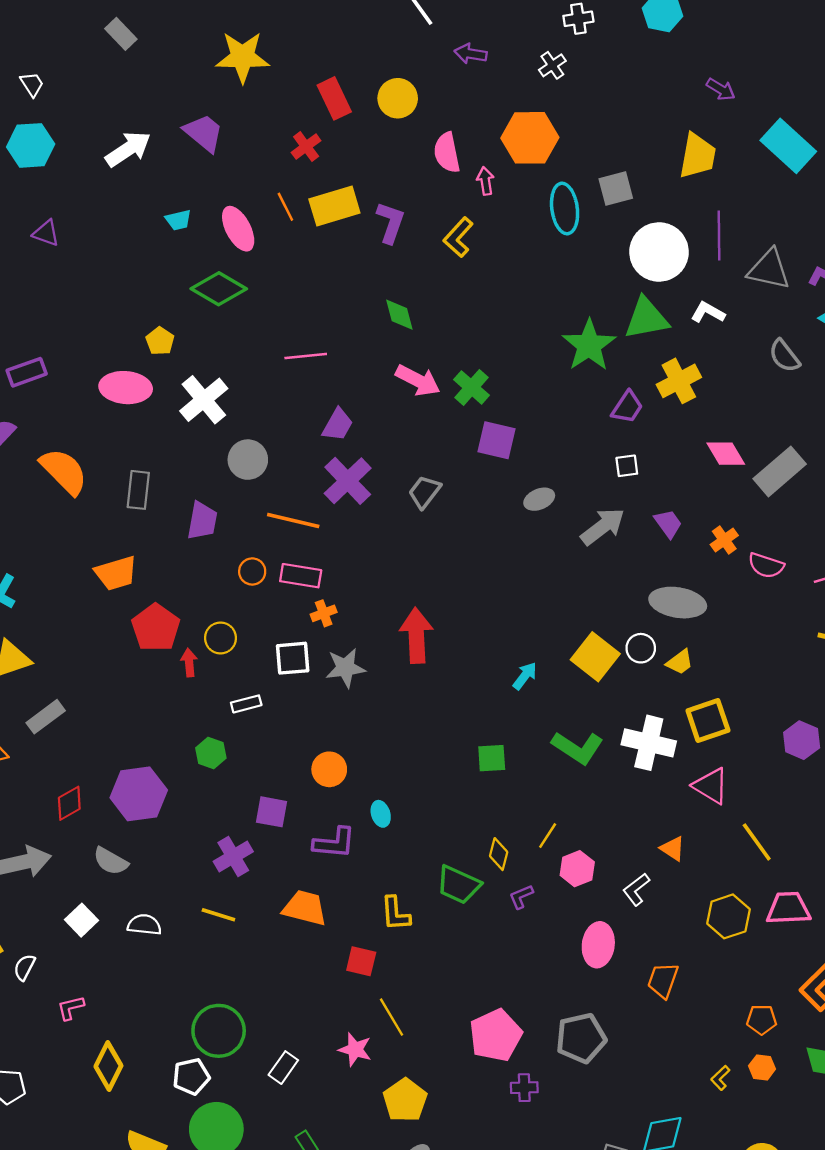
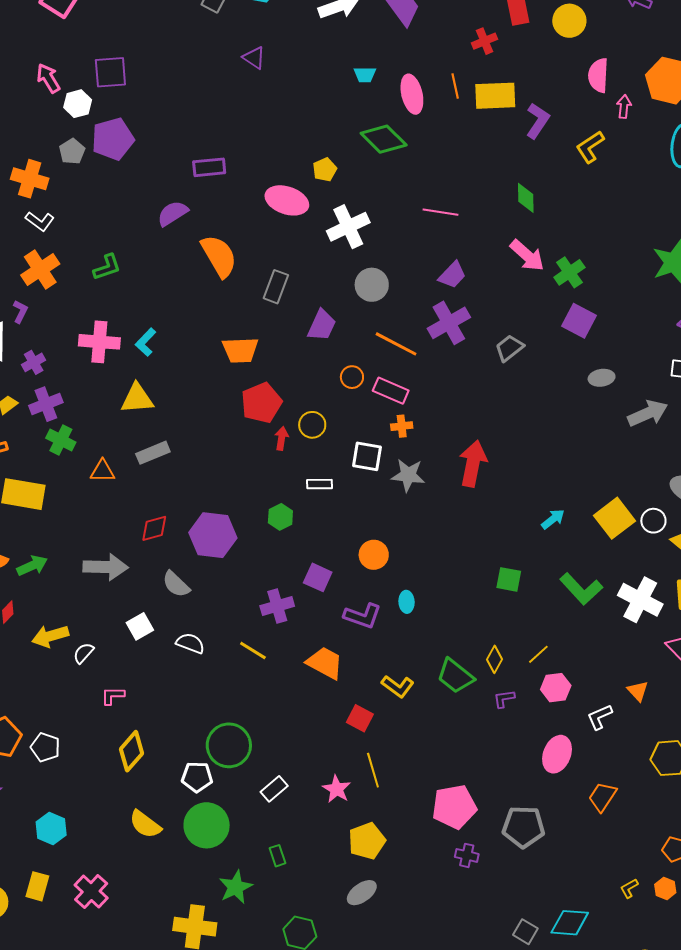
yellow L-shape: (395, 914) -> (398, 686), turned -64

